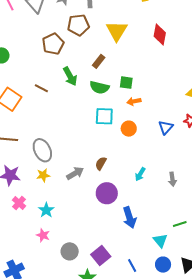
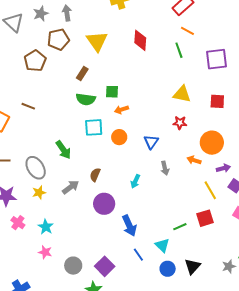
green arrow: (70, 76) -> (63, 150), moved
blue triangle: (166, 127) -> (151, 142), moved
gray arrow: (172, 179) -> (165, 168), moved
blue line: (132, 265) -> (138, 255), moved

